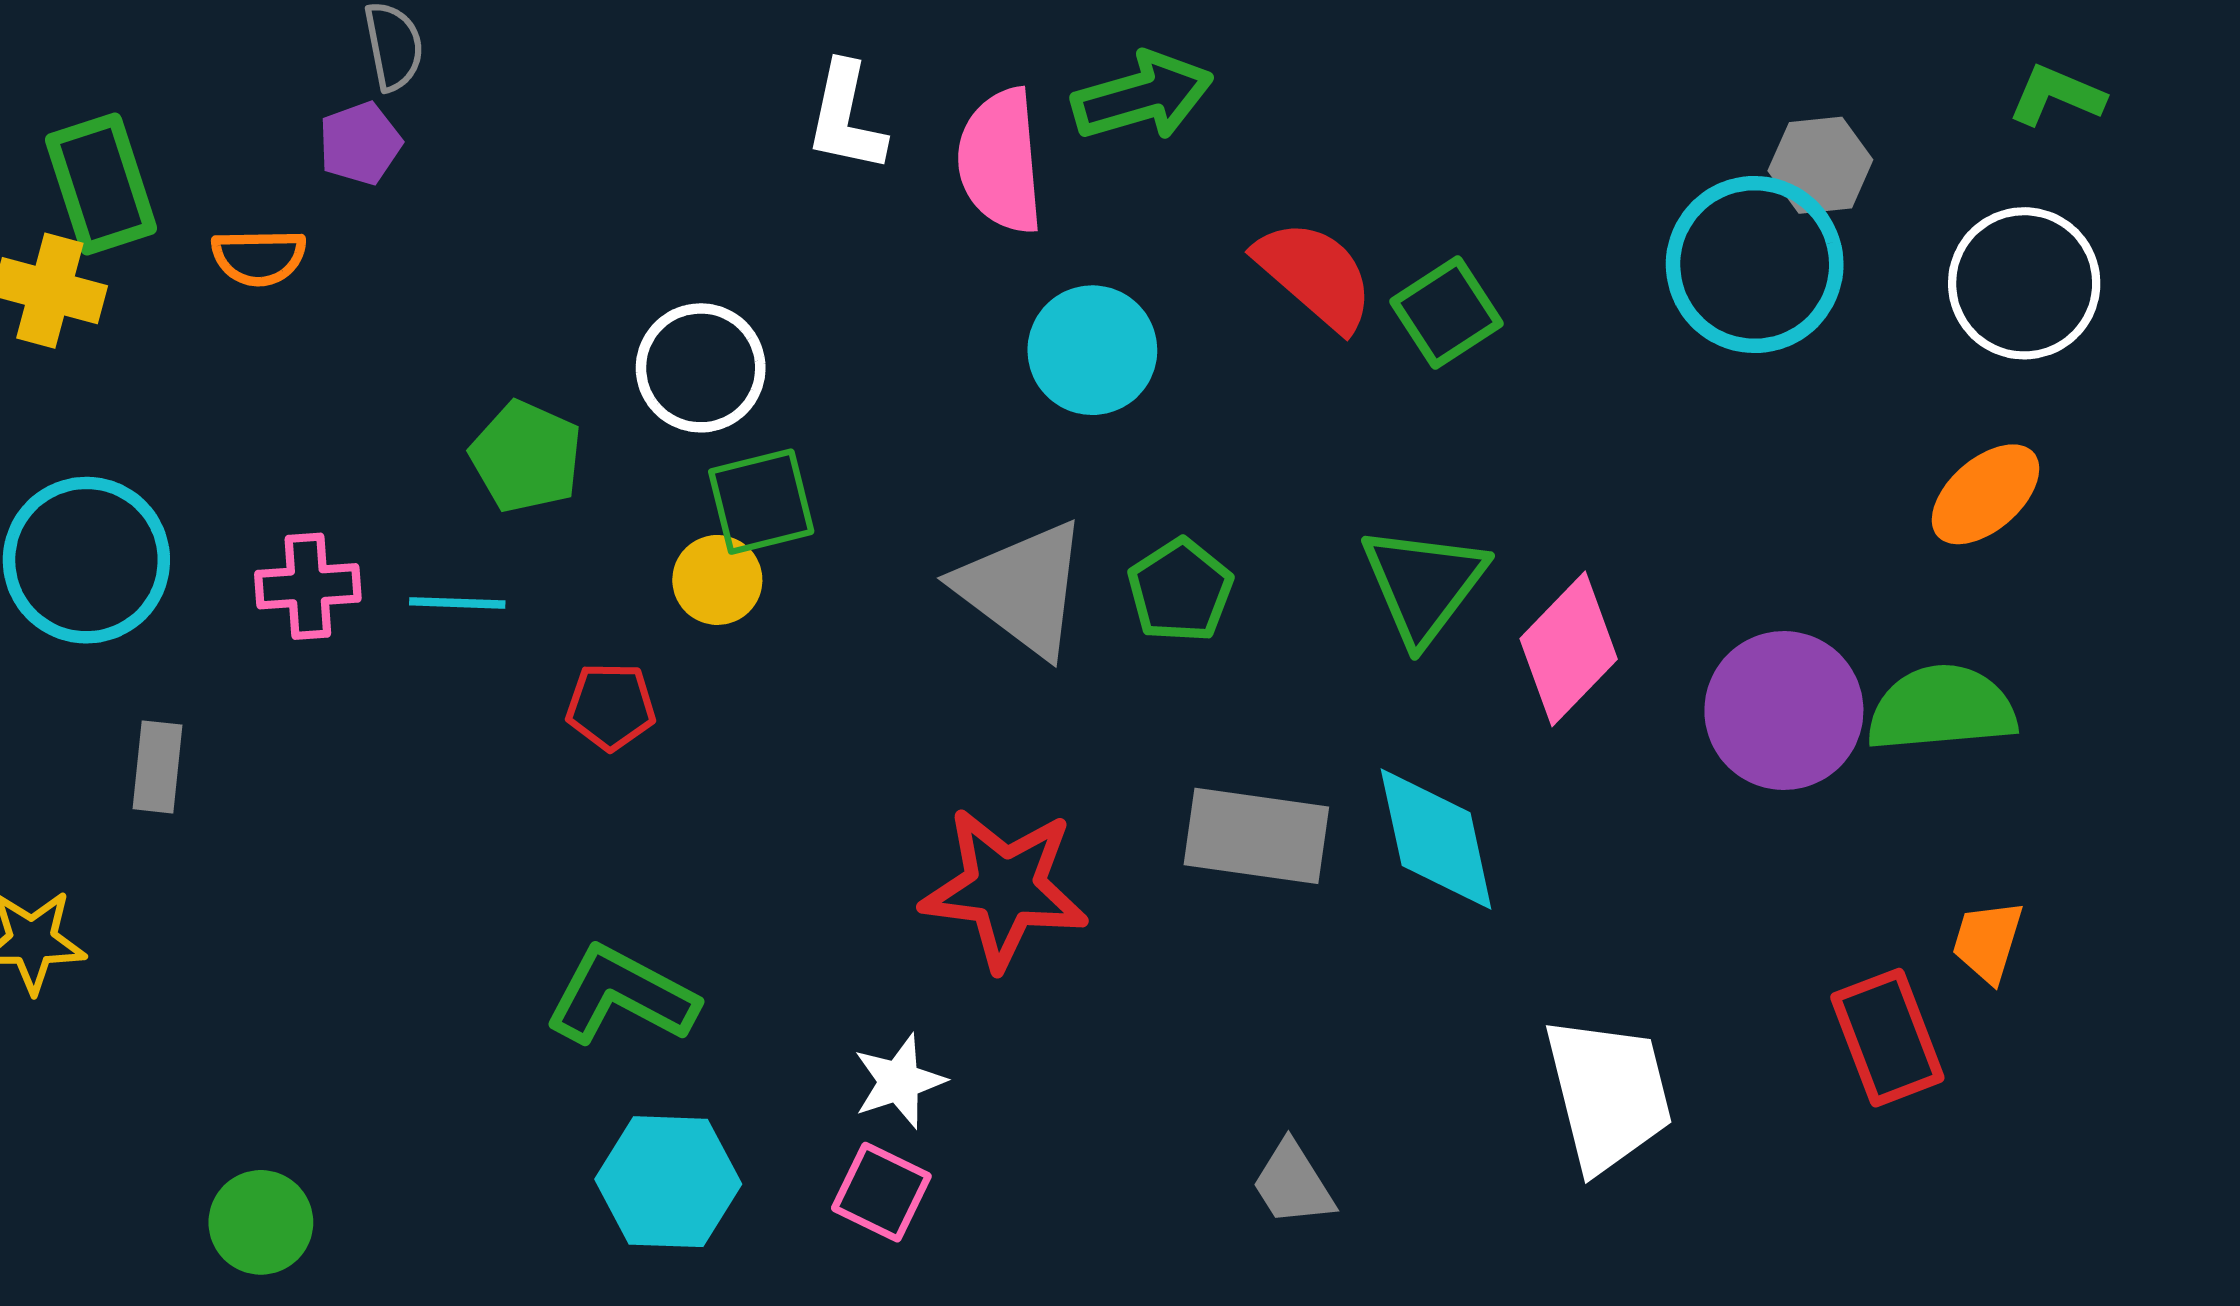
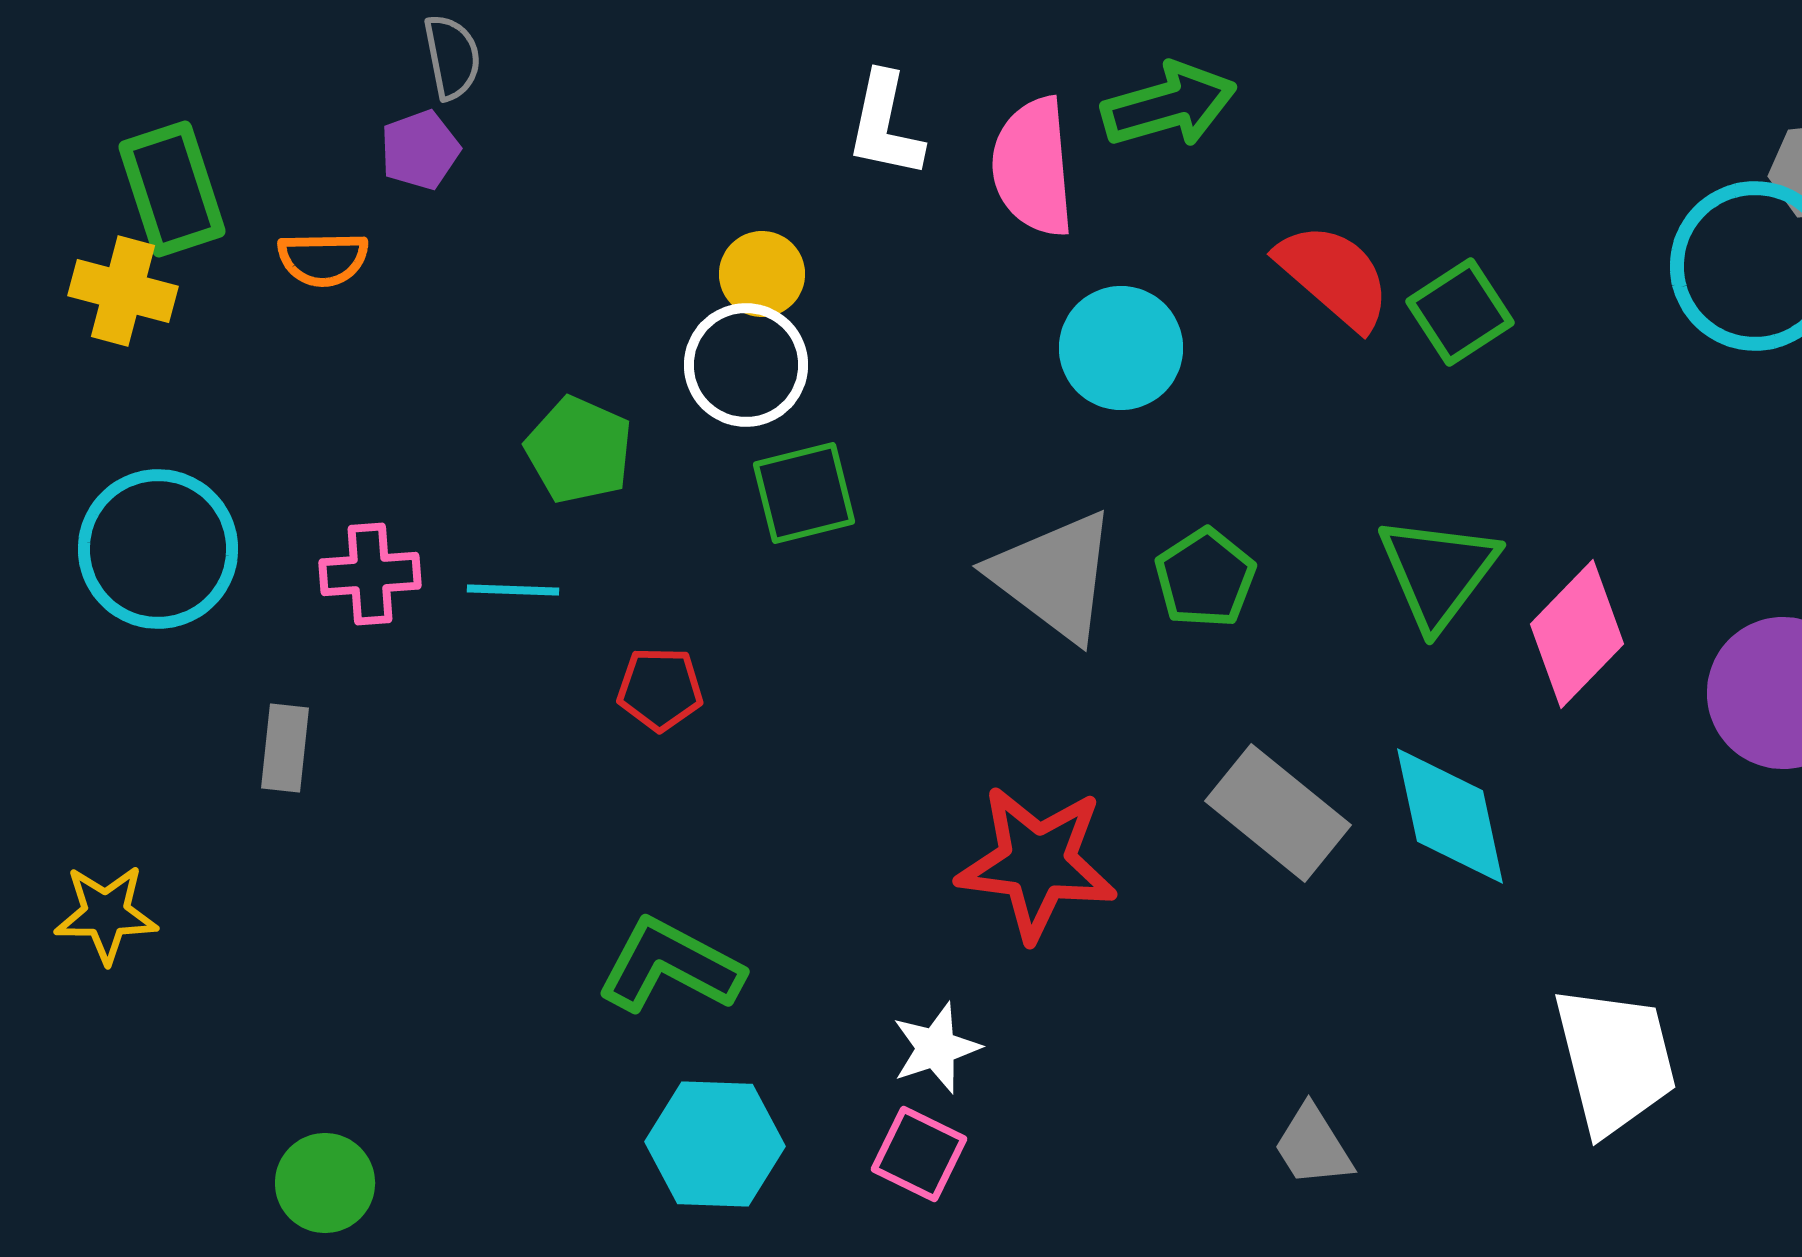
yellow circle: (717, 580) -> (762, 274), moved
gray rectangle: (157, 767) -> (285, 748), moved
gray rectangle: (1256, 836) -> (1278, 813), turned 31

